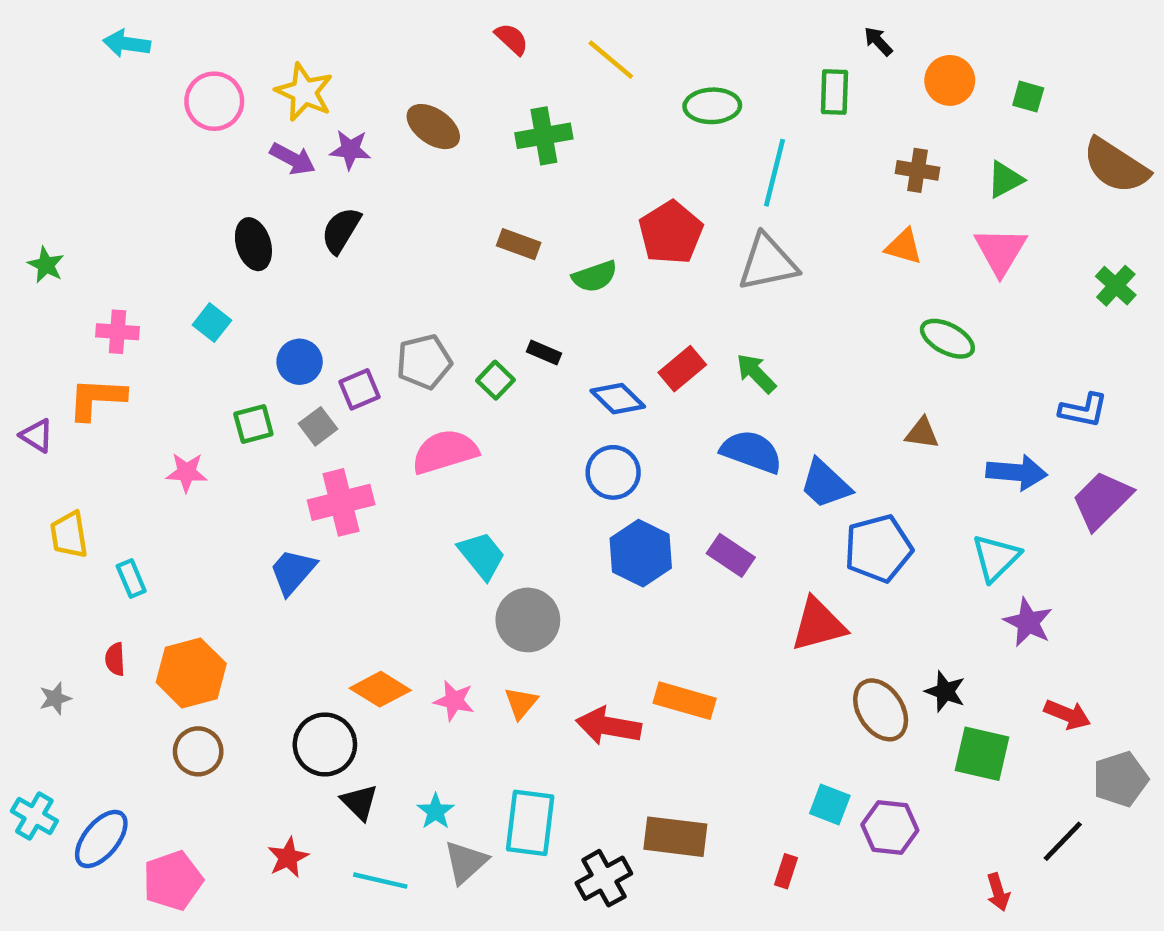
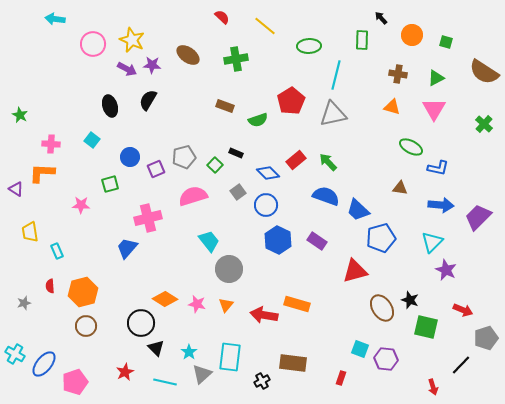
blue L-shape: (1083, 410) -> (438, 168), moved
gray square: (318, 426) -> (238, 192), moved
black cross: (604, 878) -> (262, 381), size x0.7

